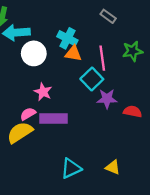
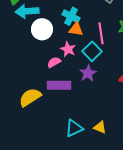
pink star: (43, 92) -> (68, 49), moved
purple star: (107, 99) -> (88, 73), moved, turned -30
pink semicircle: (28, 114) -> (54, 62), moved
yellow triangle: (113, 167) -> (100, 127), moved

